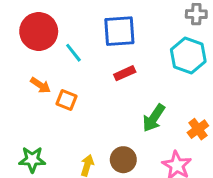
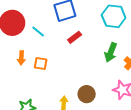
orange arrow: (40, 85) -> (21, 58), turned 72
green arrow: (154, 118) -> (111, 52), moved

